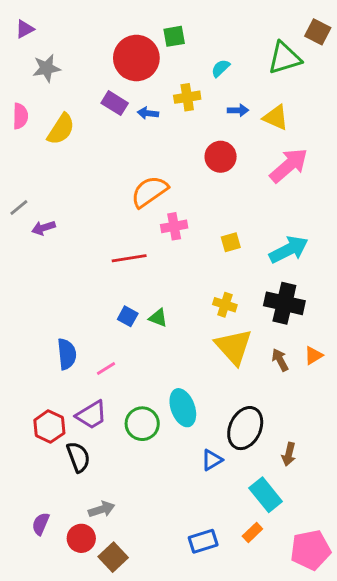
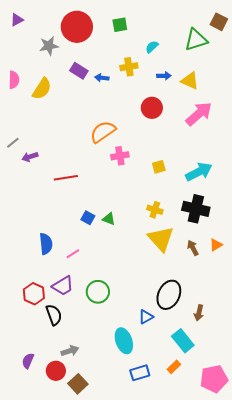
red circle: (136, 58) -> (77, 27), moved
gray star: (46, 68) -> (49, 46), moved
red line: (129, 258) -> (66, 178), moved
cyan ellipse: (183, 408) -> (124, 341), moved

